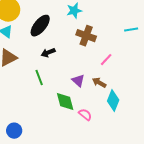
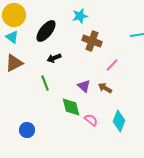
cyan diamond: (113, 101) -> (119, 121), moved
blue circle: (14, 131) -> (27, 130), moved

